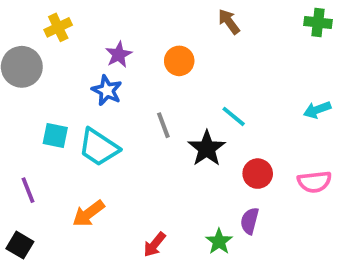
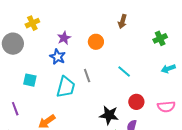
brown arrow: (229, 22) -> (122, 21), turned -128
green cross: (318, 23) -> (160, 38), moved, turned -32
cyan trapezoid: (99, 147) -> (66, 87), moved, turned -110
black star: (207, 148) -> (109, 115), moved, turned -30

